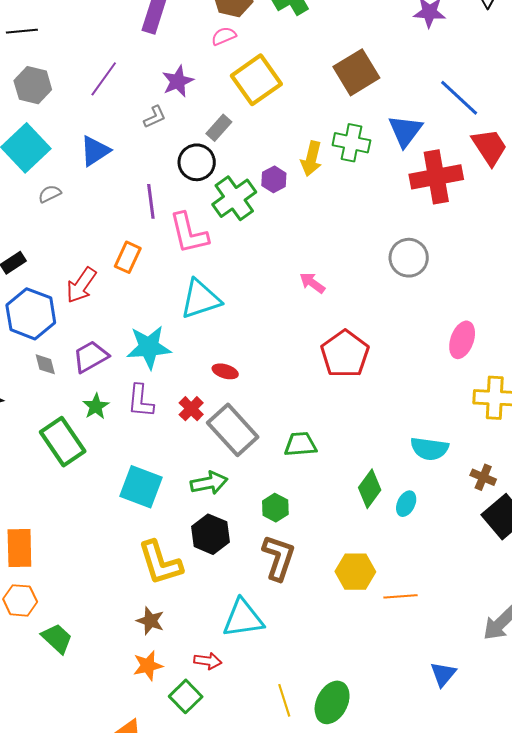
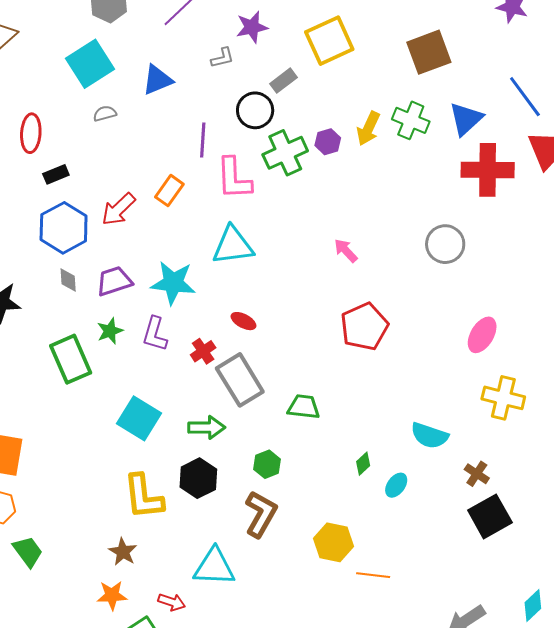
green diamond: (370, 489) -> (363, 464), size x0.6

